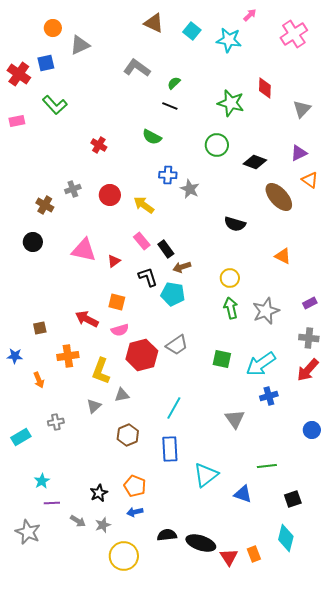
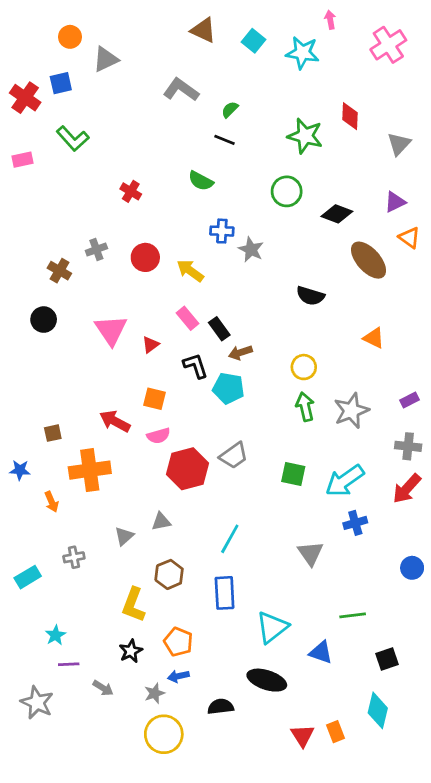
pink arrow: (250, 15) -> (330, 20), turned -56
pink triangle: (84, 250) -> (111, 330), turned 44
orange cross: (68, 356) -> (90, 470), size x1.4
yellow L-shape: (101, 371) -> (133, 605), moved
gray star: (103, 525) -> (155, 693), moved
black ellipse: (201, 543) -> (267, 680), moved

